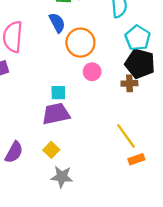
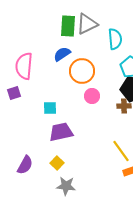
blue semicircle: (57, 23) -> (62, 54), turned -96
cyan square: (58, 93) -> (50, 108), moved

